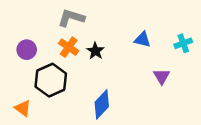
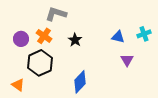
blue triangle: (143, 39) -> (118, 37), moved
orange cross: (69, 47) -> (44, 36), moved

